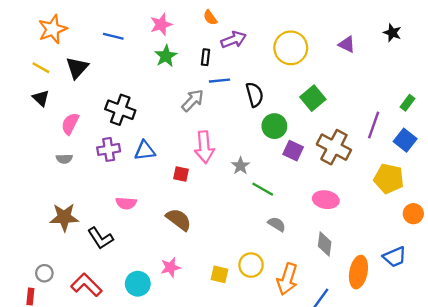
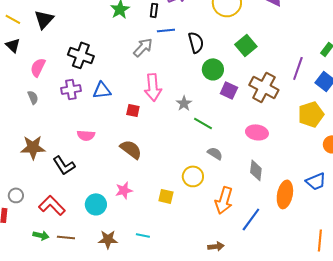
gray semicircle: (64, 159) -> (33, 97), turned -112
yellow pentagon: (389, 179) -> (311, 114), turned -30
yellow circle: (251, 265) -> (193, 176), moved

